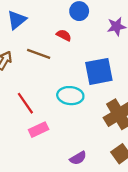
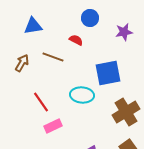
blue triangle: (17, 20) -> (33, 26), turned 30

